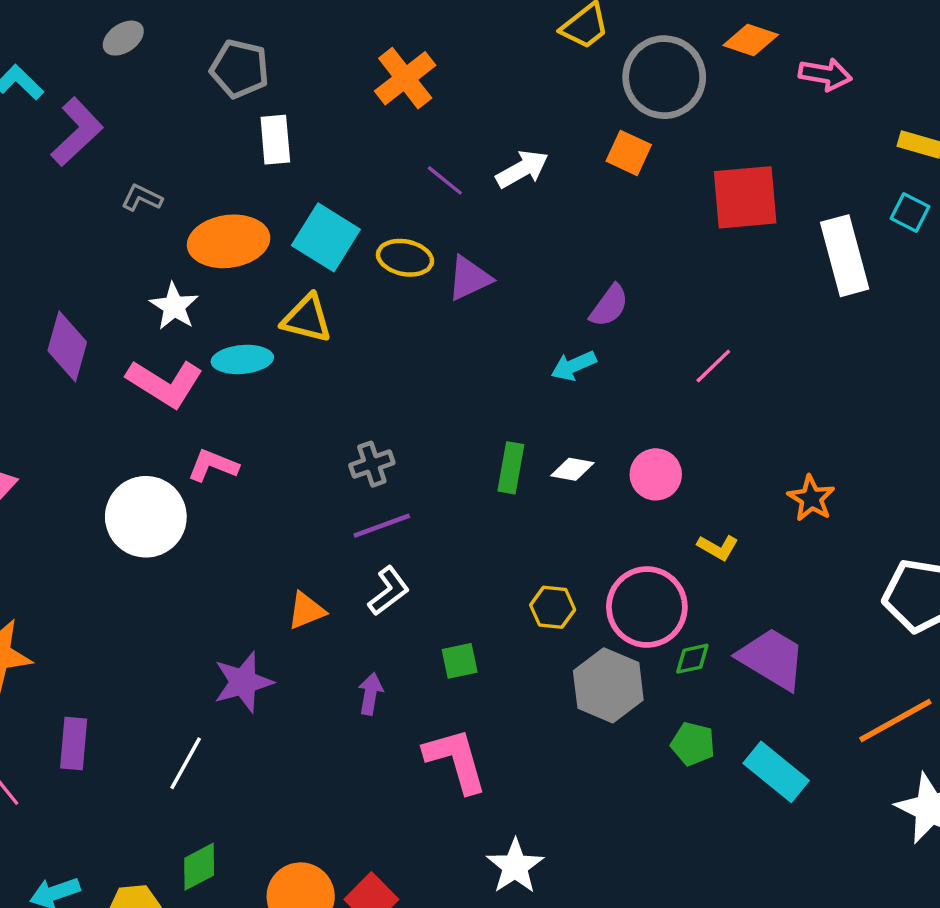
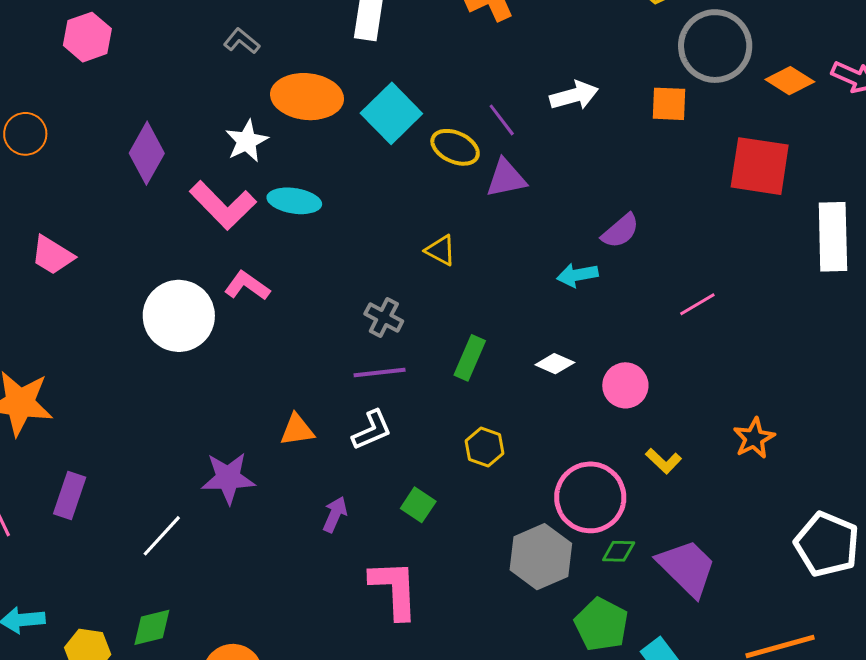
orange diamond: (751, 40) -> (790, 81), moved
orange square: (629, 153) -> (669, 104), turned -36
purple line: (445, 180) -> (502, 120), moved
yellow triangle: (307, 319) -> (441, 250), moved, size x0.7
gray cross: (372, 464) -> (384, 318), turned 33
green rectangle: (511, 468) -> (470, 358), moved
yellow hexagon: (553, 607) -> (485, 447), moved
green square: (460, 661) -> (418, 505), turned 32
green pentagon: (693, 744) -> (601, 625), size x1.4

